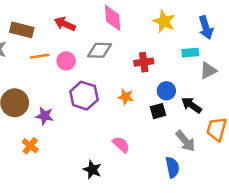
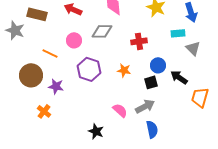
orange line: (40, 56) -> (50, 53), moved, turned 35
gray triangle: (208, 70) -> (193, 48), turned -49
gray arrow: (186, 141) -> (145, 106), moved, turned -78
blue semicircle: (172, 167) -> (152, 129), moved

